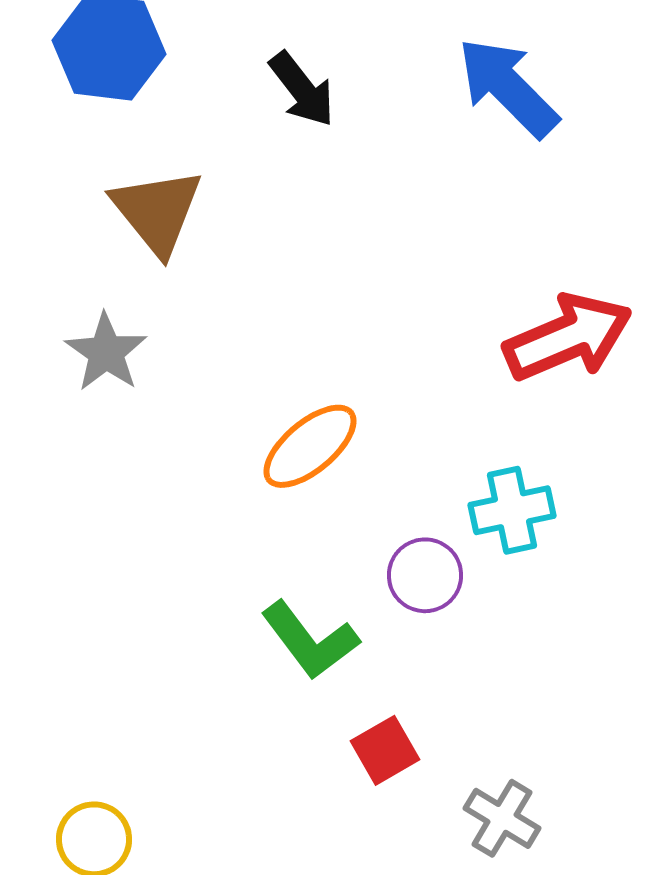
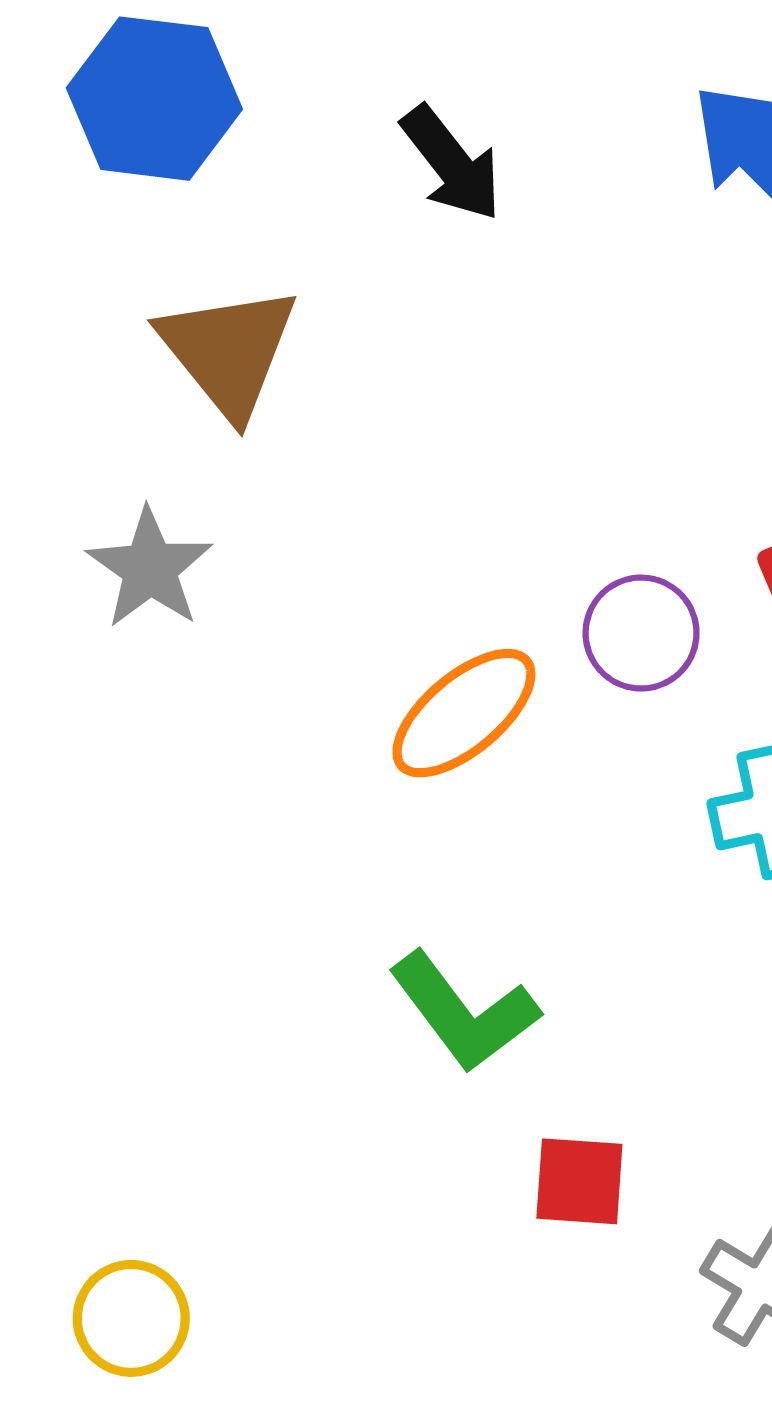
purple circle: (425, 575) -> (641, 633), moved
red square: (385, 750) -> (579, 1181), turned 34

